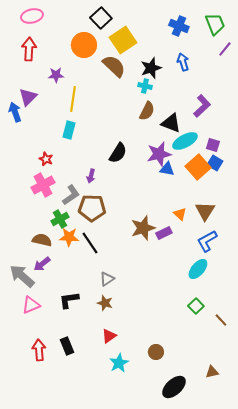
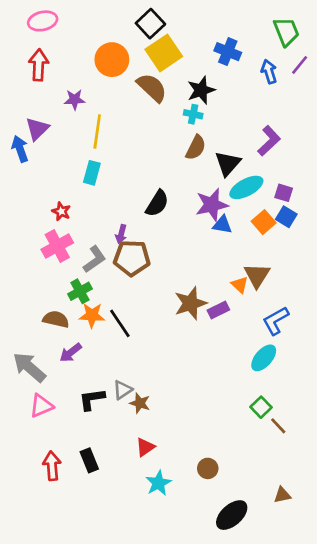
black square: (101, 18) -> (150, 24), moved
blue cross: (179, 26) -> (228, 52), moved
blue arrow: (183, 62) -> (269, 72), moved
black triangle: (171, 123) -> (228, 163), turned 50
orange square: (198, 167) -> (264, 222), size x0.7
brown pentagon: (92, 208) -> (132, 258), moved
brown triangle: (205, 211) -> (257, 275), moved
purple arrow: (42, 264) -> (71, 353), moved
gray triangle: (107, 279) -> (123, 390), moved
brown line: (221, 320) -> (278, 426), moved

